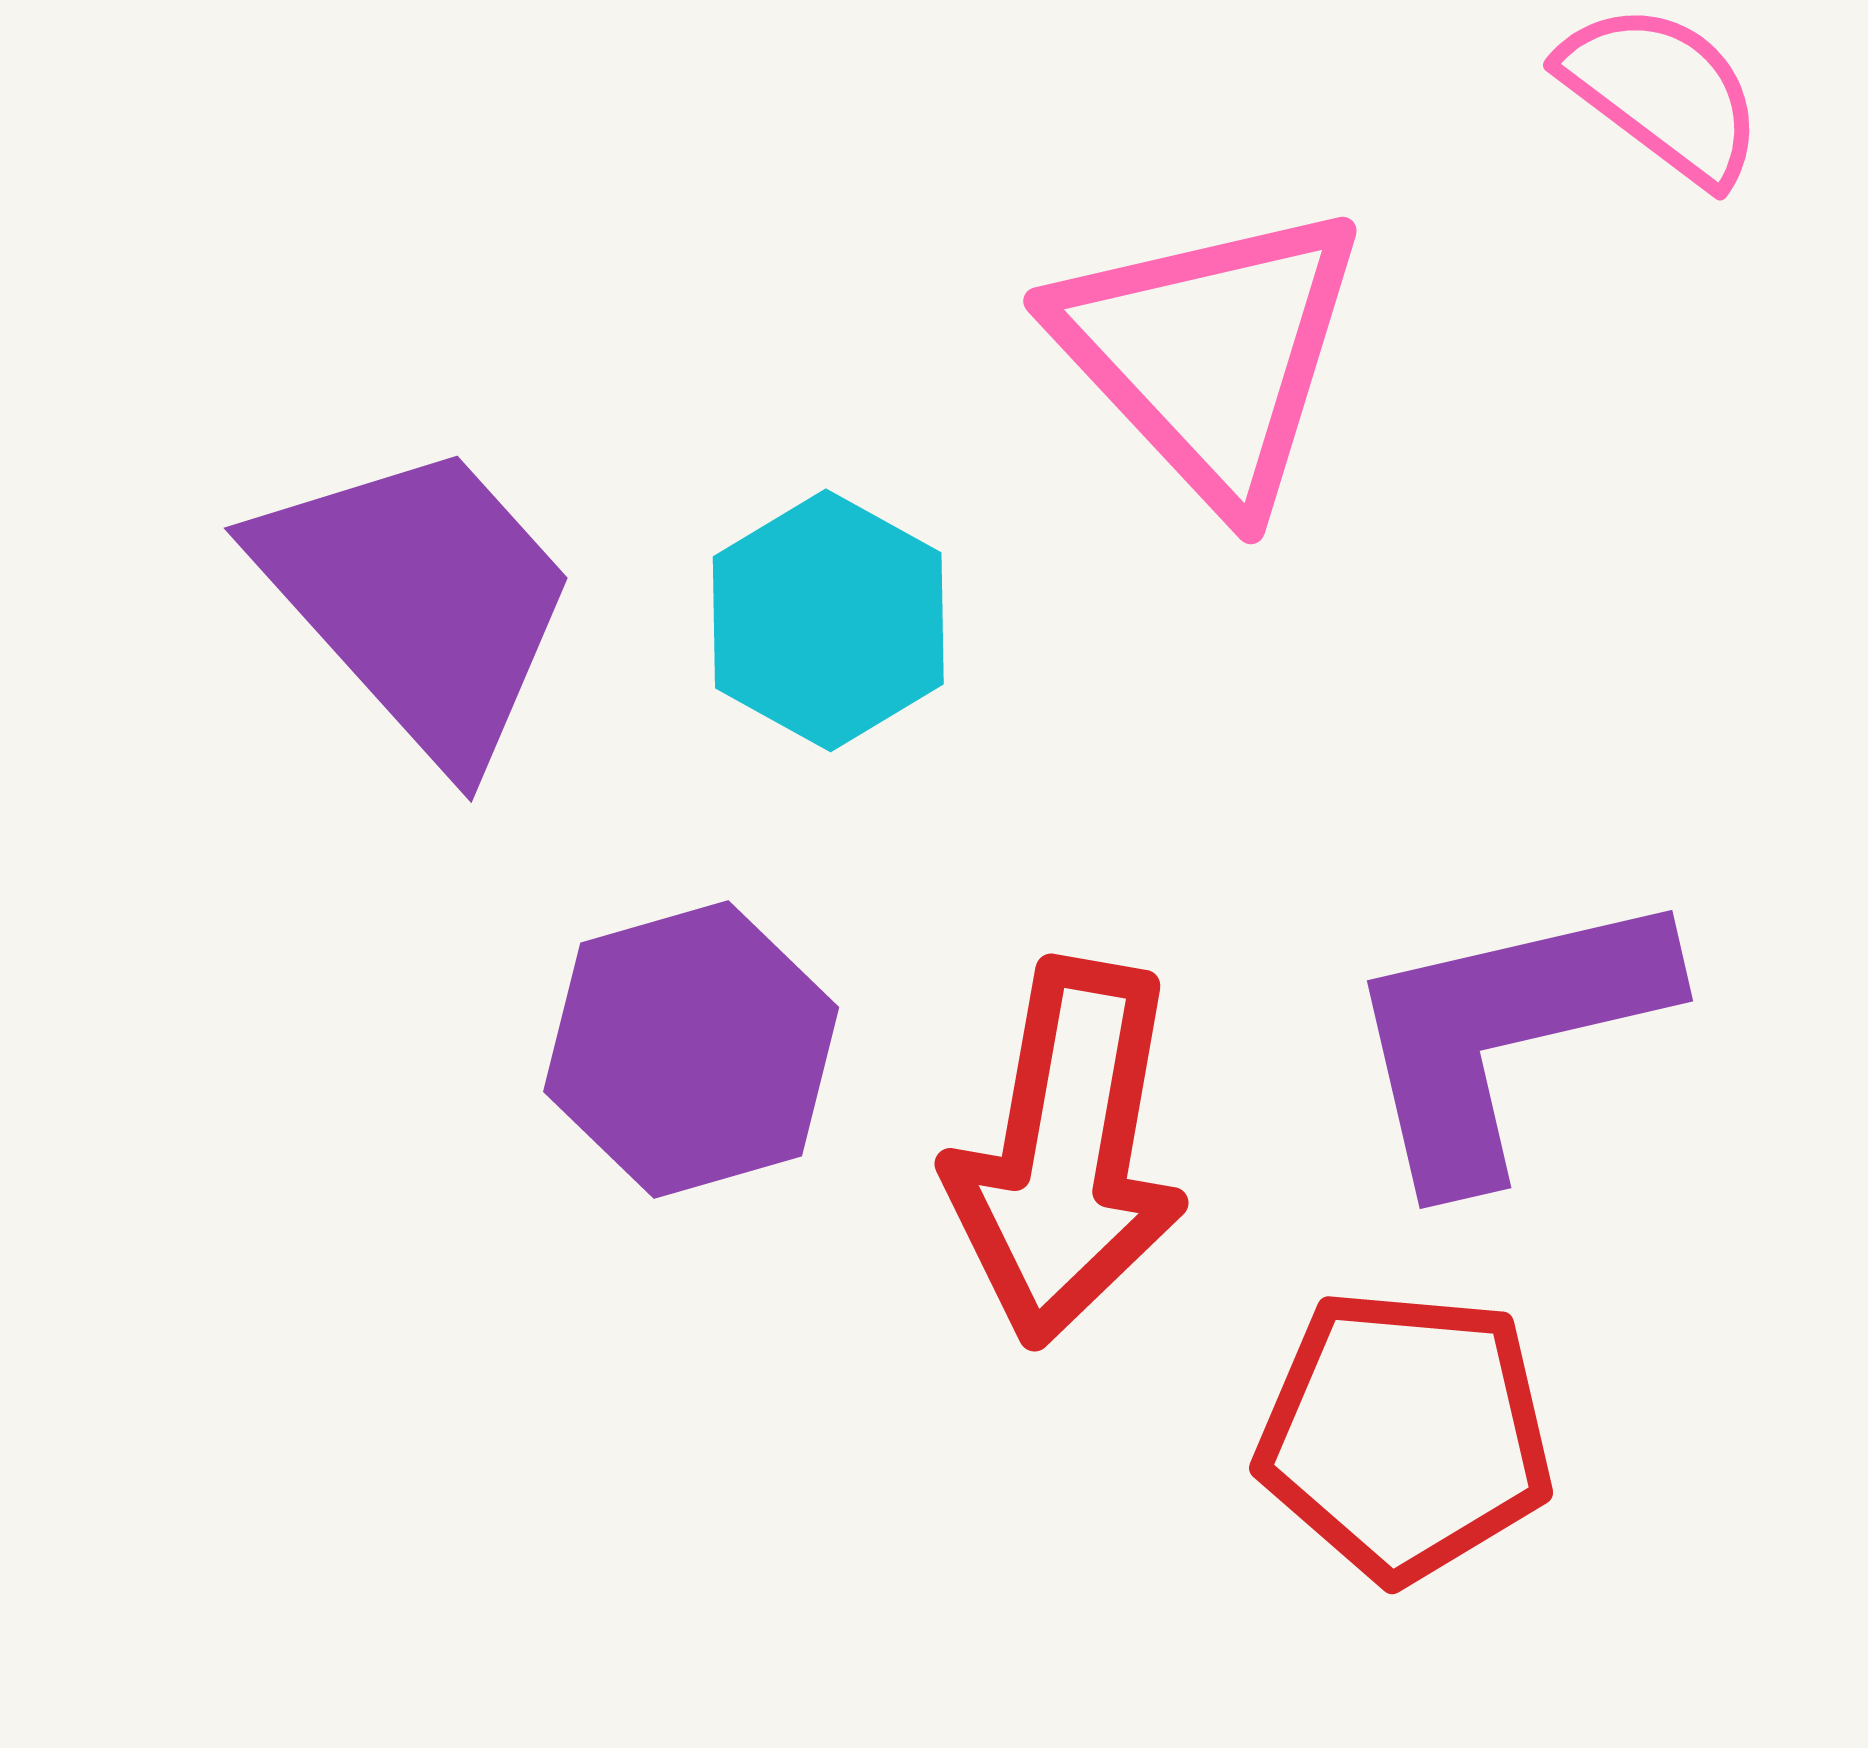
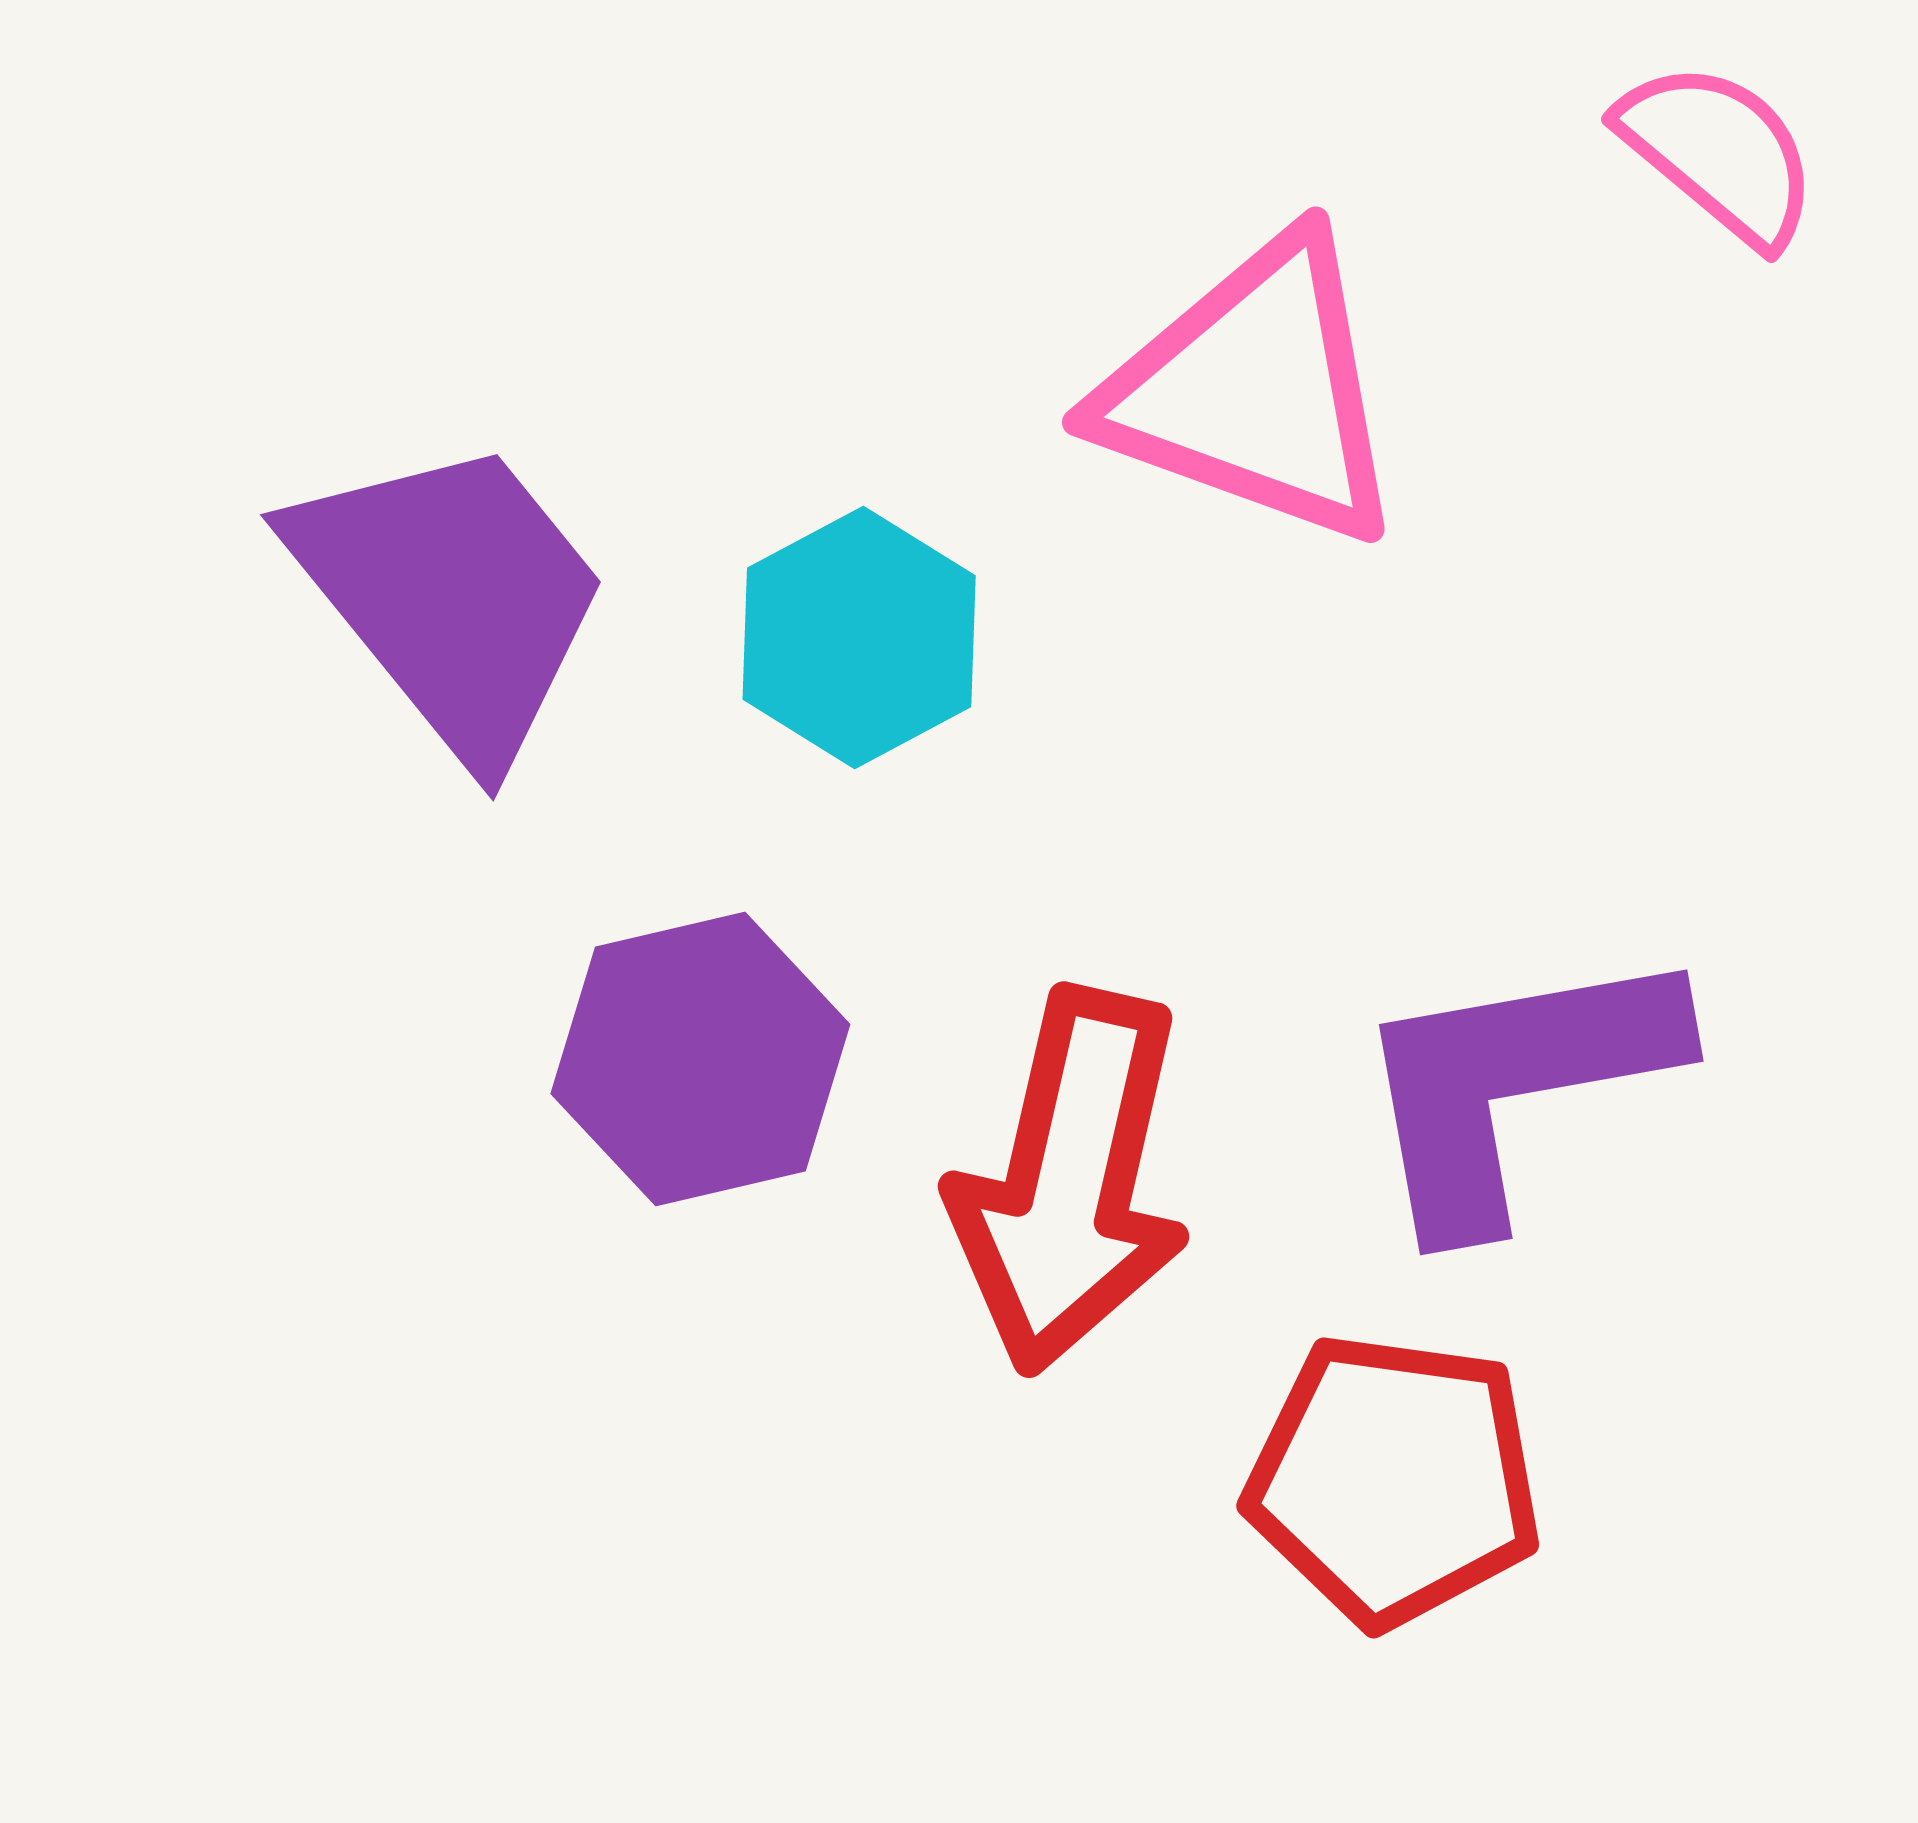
pink triangle: (1210, 354) -> (1254, 391), turned -30

